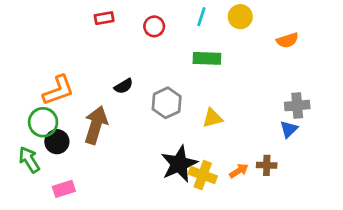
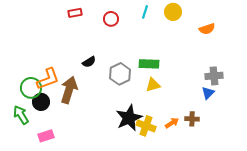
green rectangle: (207, 58) -> (149, 64), moved
orange L-shape: (58, 90) -> (48, 79), moved

